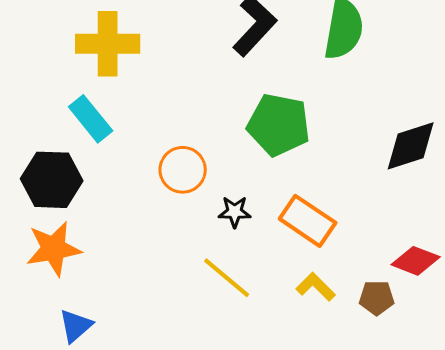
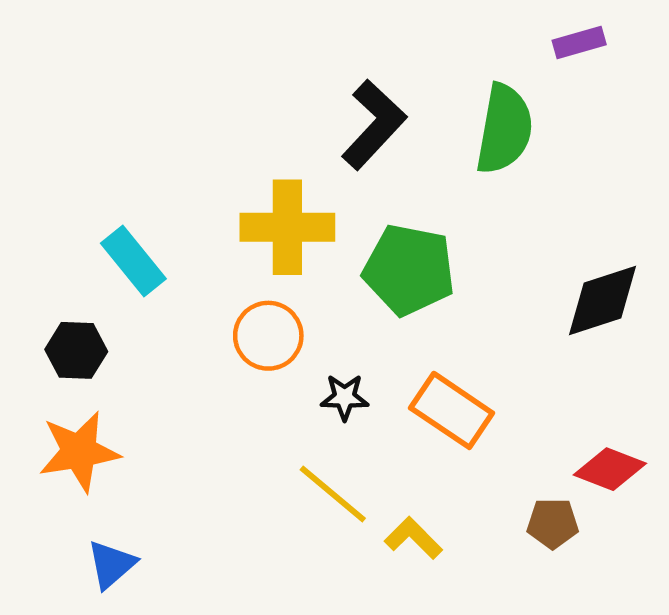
yellow cross: (108, 44) -> (287, 227), moved
black hexagon: (52, 180) -> (76, 350), size x0.7
yellow L-shape: (316, 287) -> (413, 538), moved

